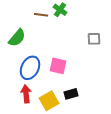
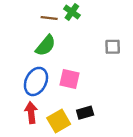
green semicircle: (17, 38) -> (46, 46), moved

